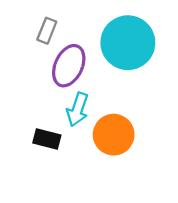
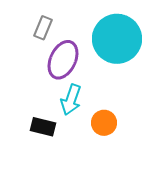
orange circle: (114, 135) -> (104, 123), size x0.7

